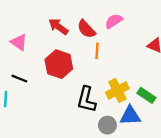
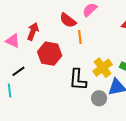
red arrow: (58, 27) -> (33, 31), moved, turned 84
black line: (19, 79) -> (18, 71), turned -48

